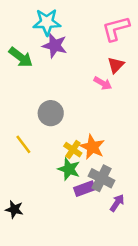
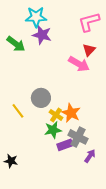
pink arrow: (103, 83) -> (79, 64), size x1.5
gray circle: (51, 113) -> (41, 98), moved
green star: (69, 169) -> (53, 130), turned -30

